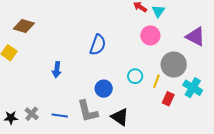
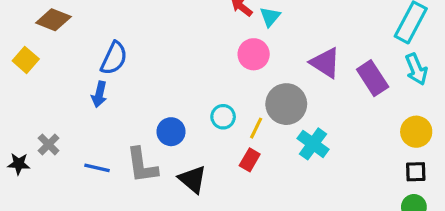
blue semicircle: (98, 45) -> (114, 58), moved
red rectangle: (168, 99) -> (250, 160), moved
gray cross: (32, 114) -> (49, 144), moved

